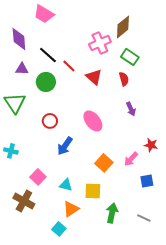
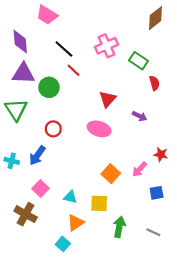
brown diamond: (123, 27) -> (156, 18), moved
black line: (48, 55) -> (64, 49), moved
purple triangle: (22, 69) -> (23, 73), size x1.6
red triangle: (94, 77) -> (108, 99), moved, turned 30
red semicircle: (124, 79) -> (154, 83), moved
purple arrow: (131, 109) -> (140, 116), turned -40
pink ellipse: (93, 121) -> (99, 129), turned -35
blue arrow: (65, 146) -> (37, 156), moved

